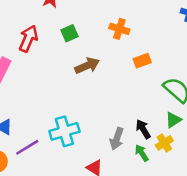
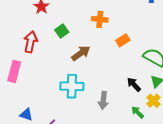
black arrow: (143, 129) -> (134, 84), moved
cyan cross: (64, 131) -> (72, 86), moved, turned 30
gray arrow: (117, 139) -> (103, 100), moved

